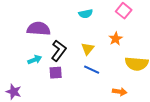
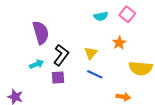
cyan semicircle: (86, 14) -> (101, 16), moved
purple semicircle: (39, 29) -> (41, 33), turned 70

